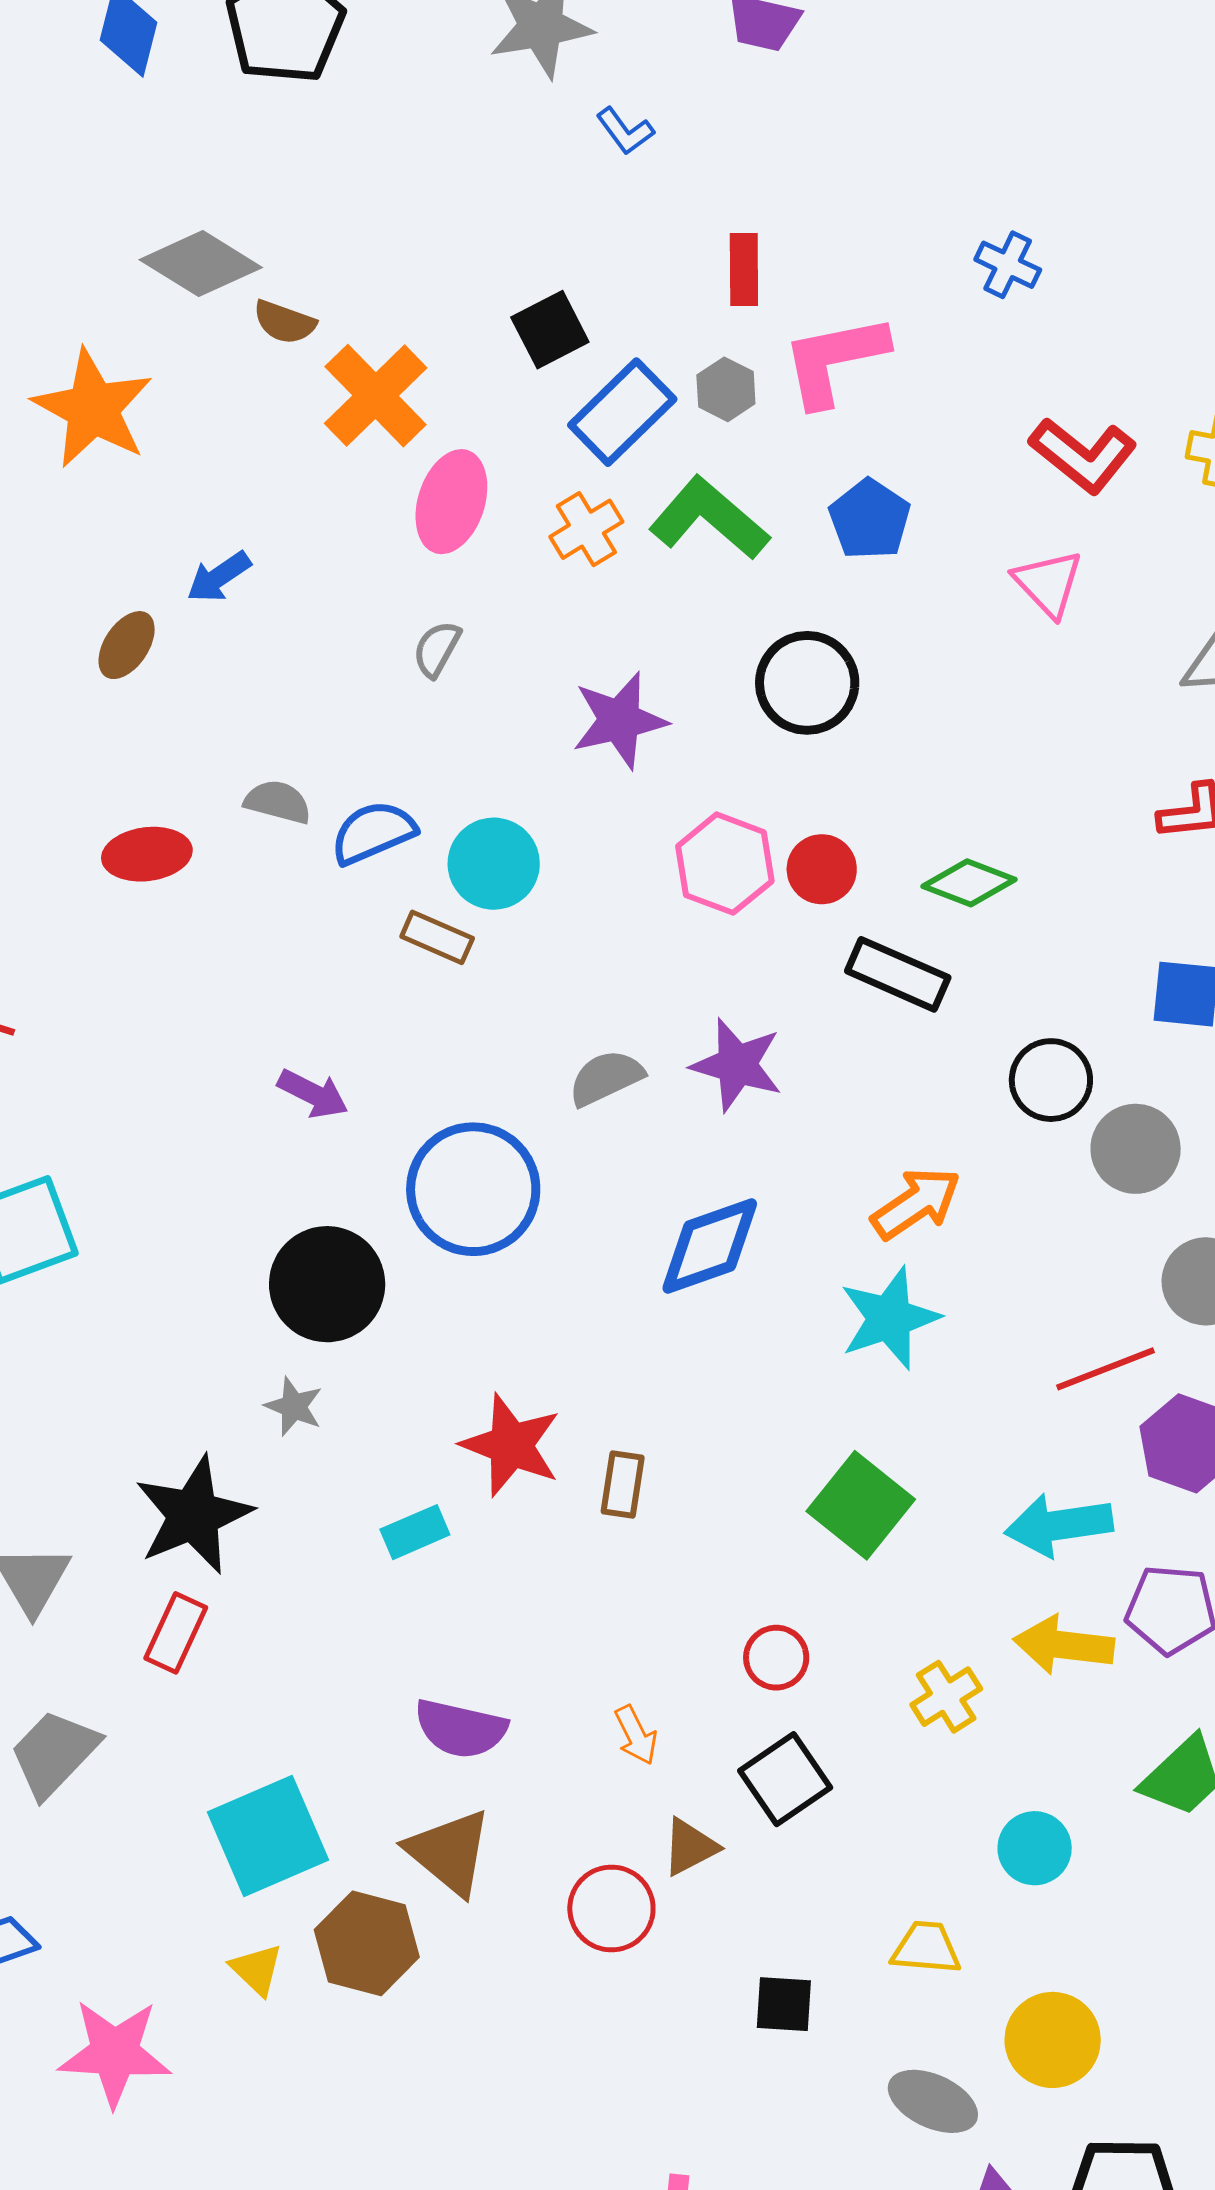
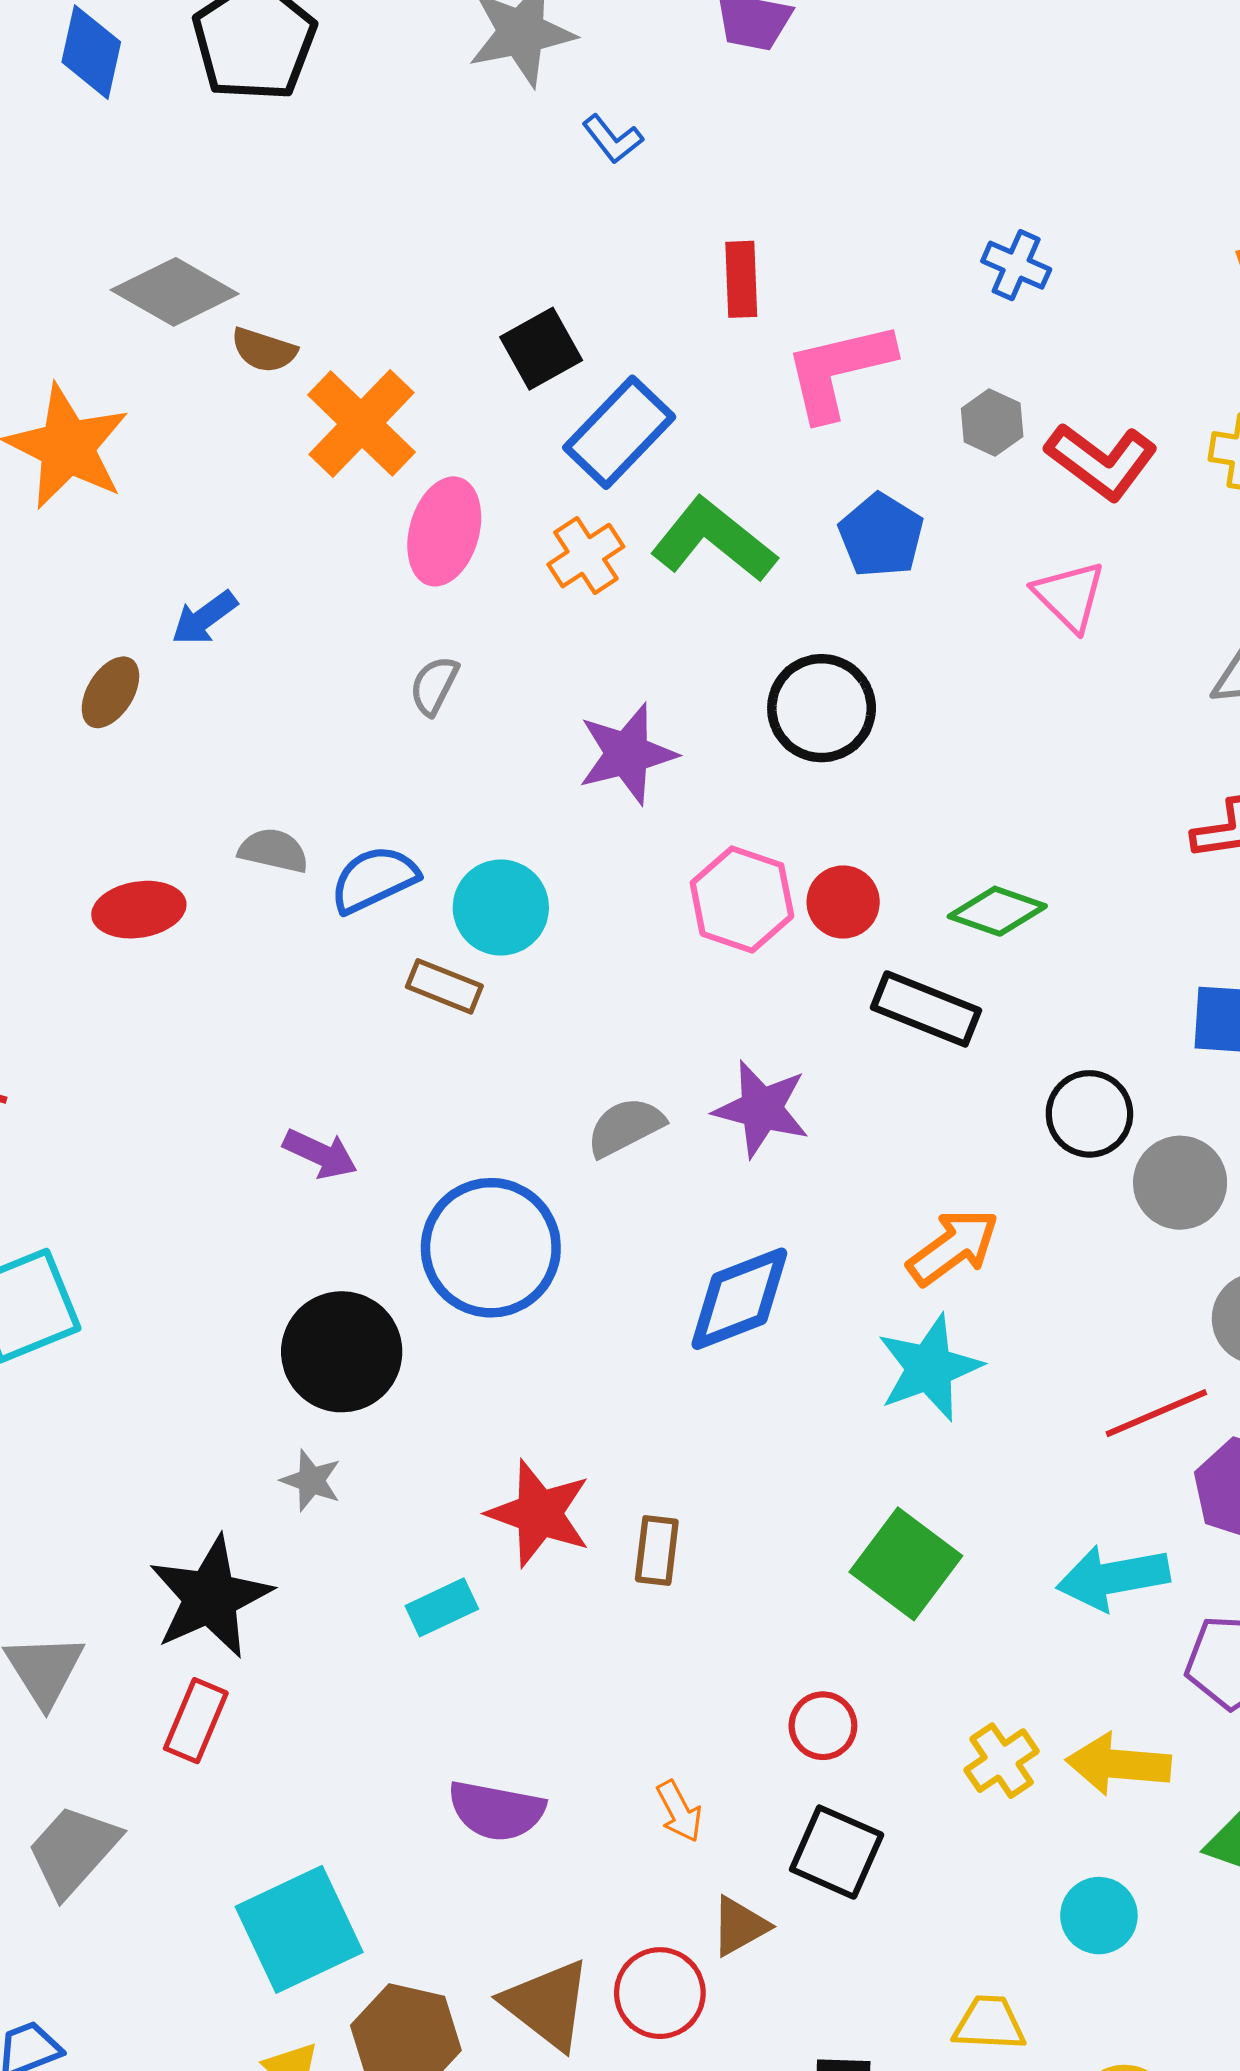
gray hexagon: (726, 389) -> (992, 423), moved
yellow arrow: (1064, 1645) -> (1118, 1764), moved
black square: (785, 1779) -> (837, 1852), turned -30
brown triangle: (449, 1852) -> (547, 2004), moved

